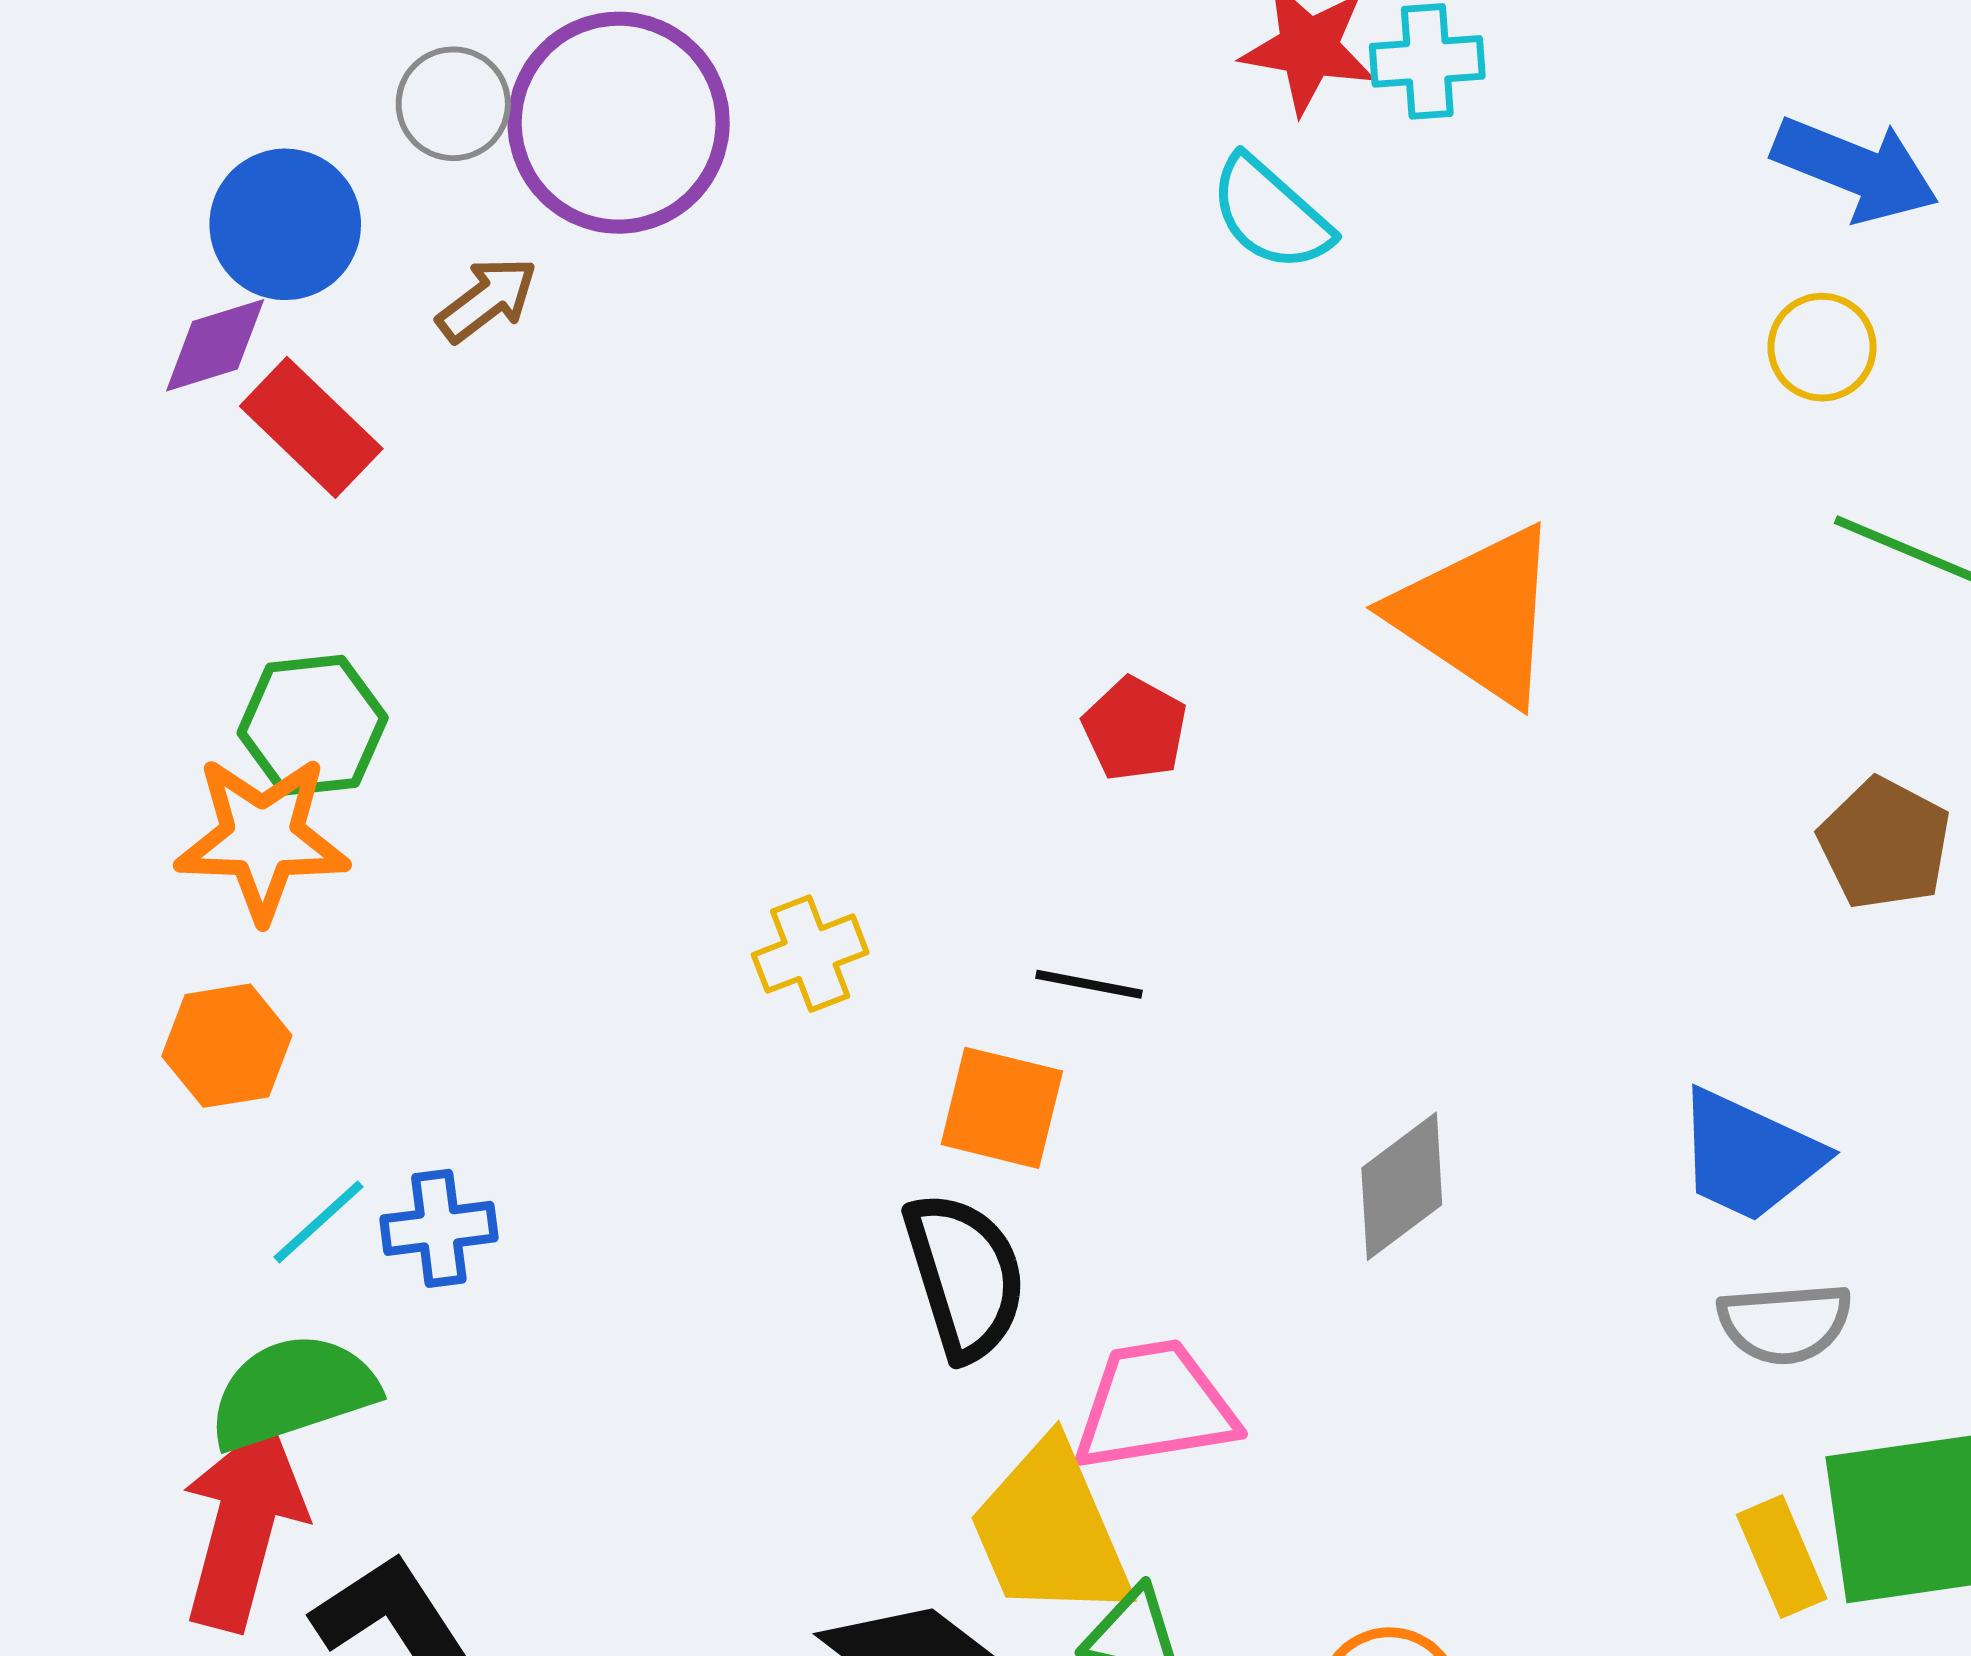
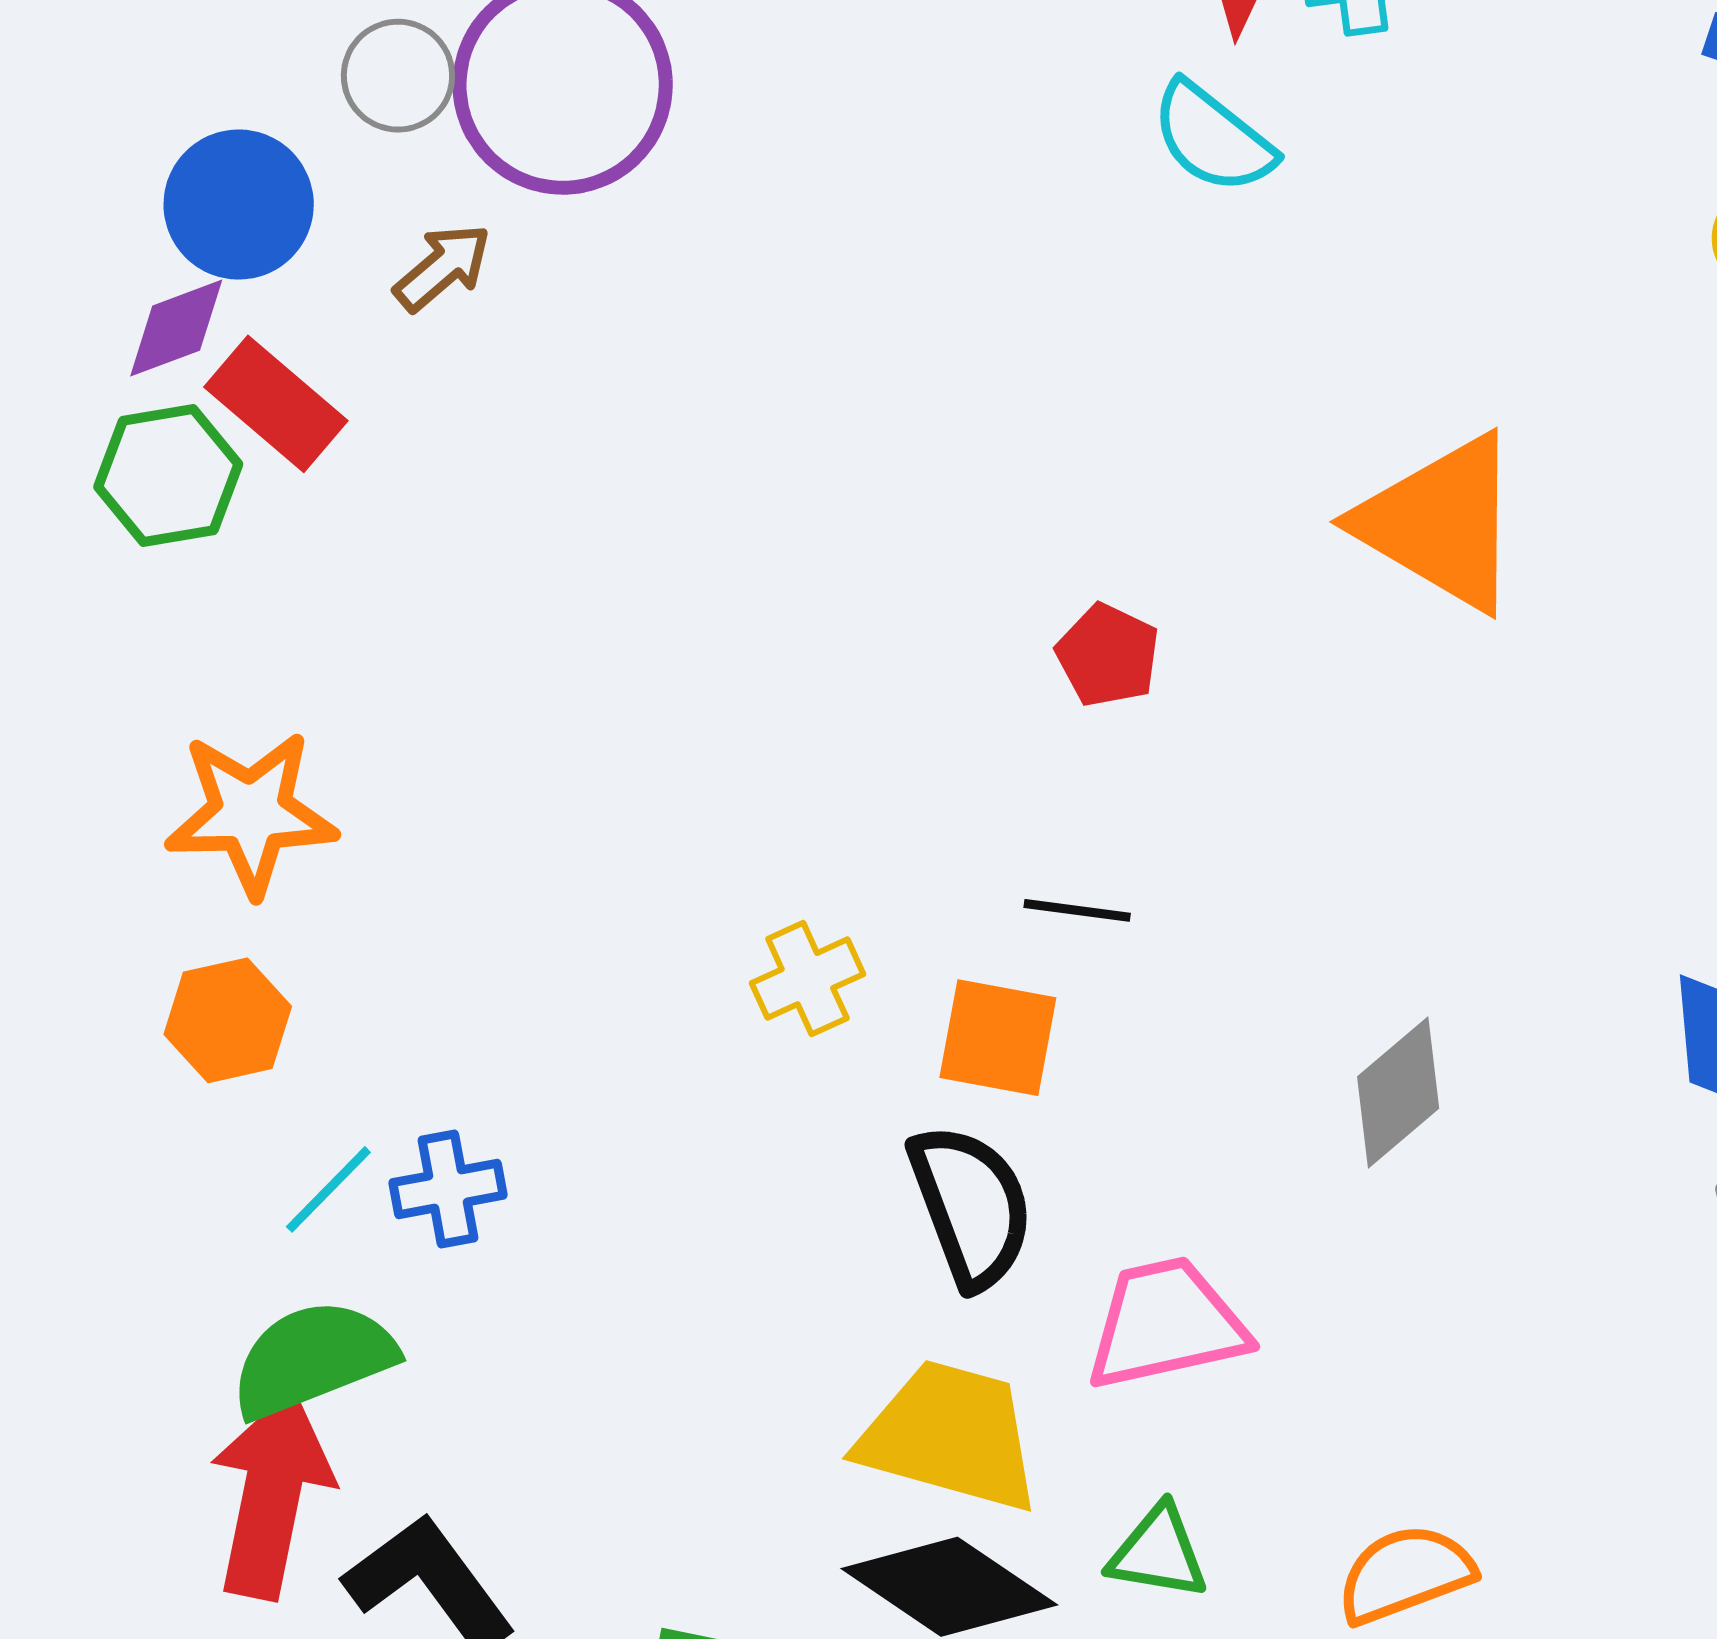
green hexagon: (313, 725) -> (168, 476), moved
yellow cross: (810, 954) -> (807, 979), moved
yellow trapezoid: (1050, 1531) -> (950, 1436), moved, turned 132

